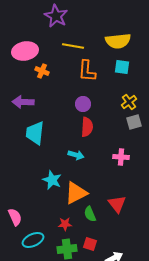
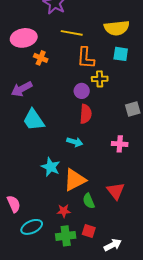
purple arrow: (23, 102) -> (22, 89), turned -30
yellow cross: (129, 102) -> (100, 79), moved, turned 35
cyan trapezoid: (35, 133) -> (34, 120), turned -40

